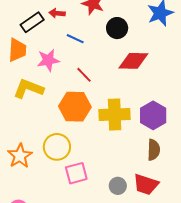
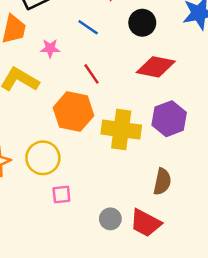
pink star: (48, 60) -> (50, 48), size x0.7
purple hexagon: (153, 115) -> (169, 119), moved
pink square: (76, 173) -> (61, 195), size x0.7

